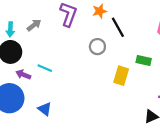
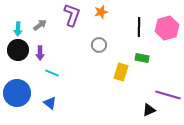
black line: (118, 27) -> (139, 27), moved, turned 30
cyan line: (45, 68) -> (52, 73), moved
purple arrow: (23, 75) -> (40, 53), moved, turned -112

